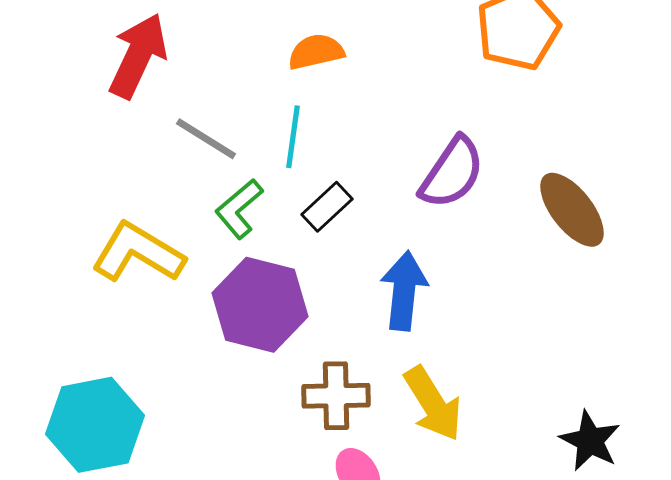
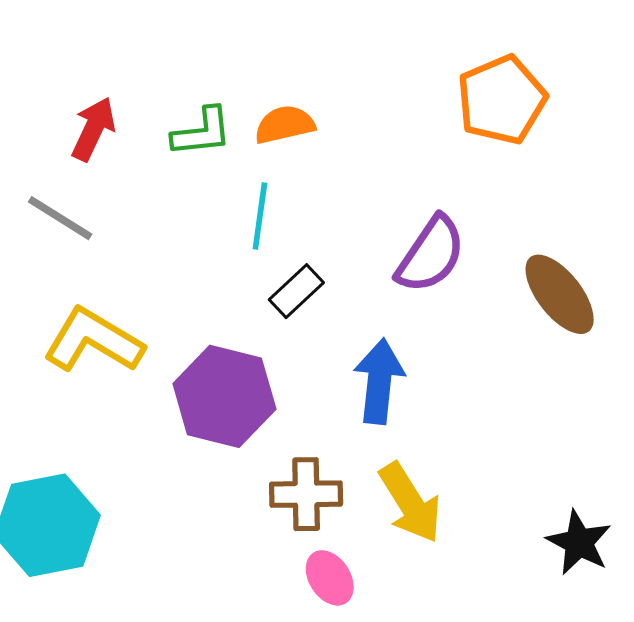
red arrow: (138, 56) -> (93, 129), size x0.7
gray line: (206, 139) -> (60, 218), moved
green L-shape: (239, 209) -> (202, 132), moved, turned -146

